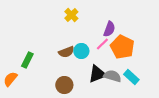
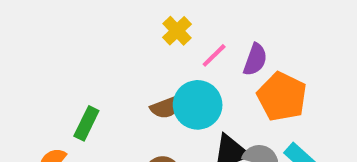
pink line: (102, 44) -> (214, 55), moved
cyan circle: (81, 51) -> (198, 105), size x1.5

